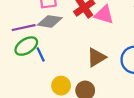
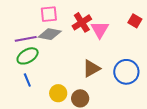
pink triangle: (104, 15) -> (100, 30), turned 42
blue line: (41, 54) -> (27, 80), moved

